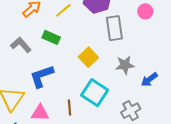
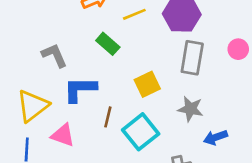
gray L-shape: (21, 45) -> (54, 55), moved
brown line: (70, 107) -> (108, 117), moved

